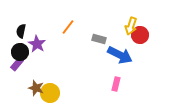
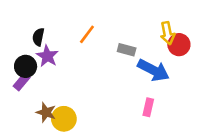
yellow arrow: (131, 26) -> (167, 33), turned -30
black semicircle: (21, 31) -> (38, 37), moved

